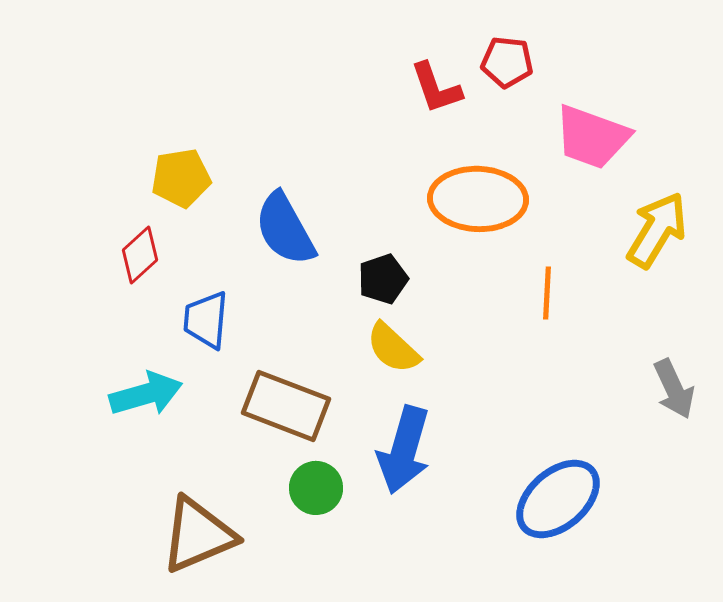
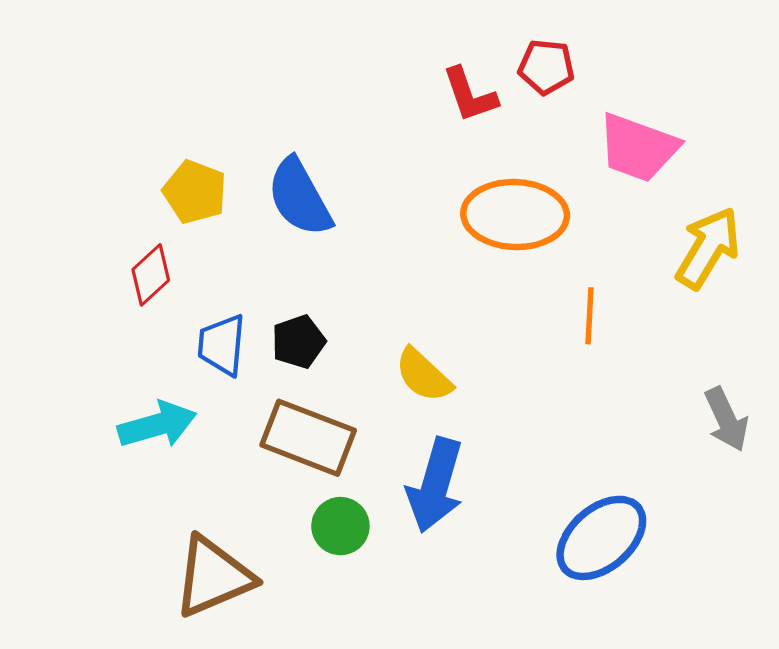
yellow pentagon: (181, 178) -> (195, 192), turned 30
blue semicircle: (285, 229) -> (299, 197), moved
black pentagon: (383, 279) -> (298, 342), moved

